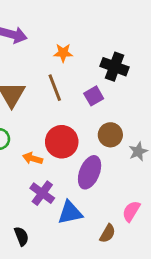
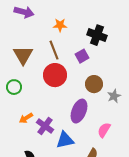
red circle: (62, 142) -> (55, 75), moved
orange arrow: (33, 158) -> (26, 118), moved, turned -48
pink semicircle: (131, 211) -> (104, 130), moved

